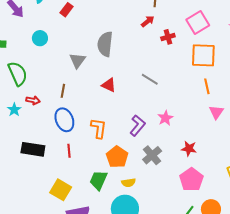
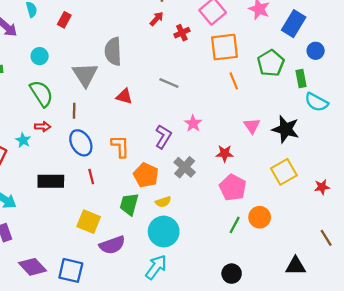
gray triangle: (77, 61) -> (85, 75), size x1.4
green semicircle: (18, 74) -> (41, 94), moved
pink triangle: (216, 112) -> (252, 126), moved

